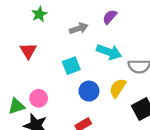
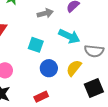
cyan square: (71, 66) -> (36, 45), turned 35

